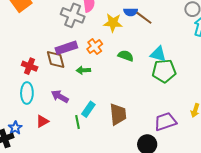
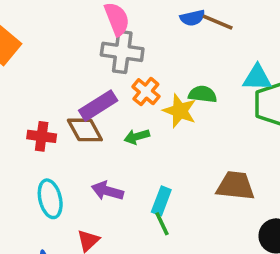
gray cross: (73, 15) -> (122, 52), moved
yellow star: (113, 23) -> (180, 111), moved, turned 30
red cross: (30, 66) -> (42, 136), moved
brown trapezoid: (118, 114) -> (235, 186), moved, turned -65
green line: (78, 122) -> (162, 224), moved

